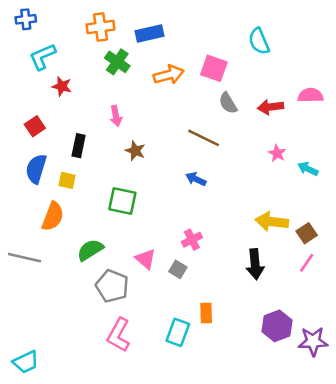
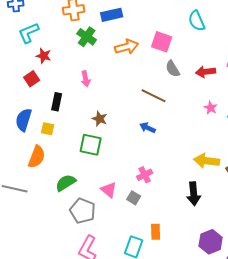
red square: (35, 126) -> (32, 79), moved
brown star: (135, 151) -> (100, 119), moved

